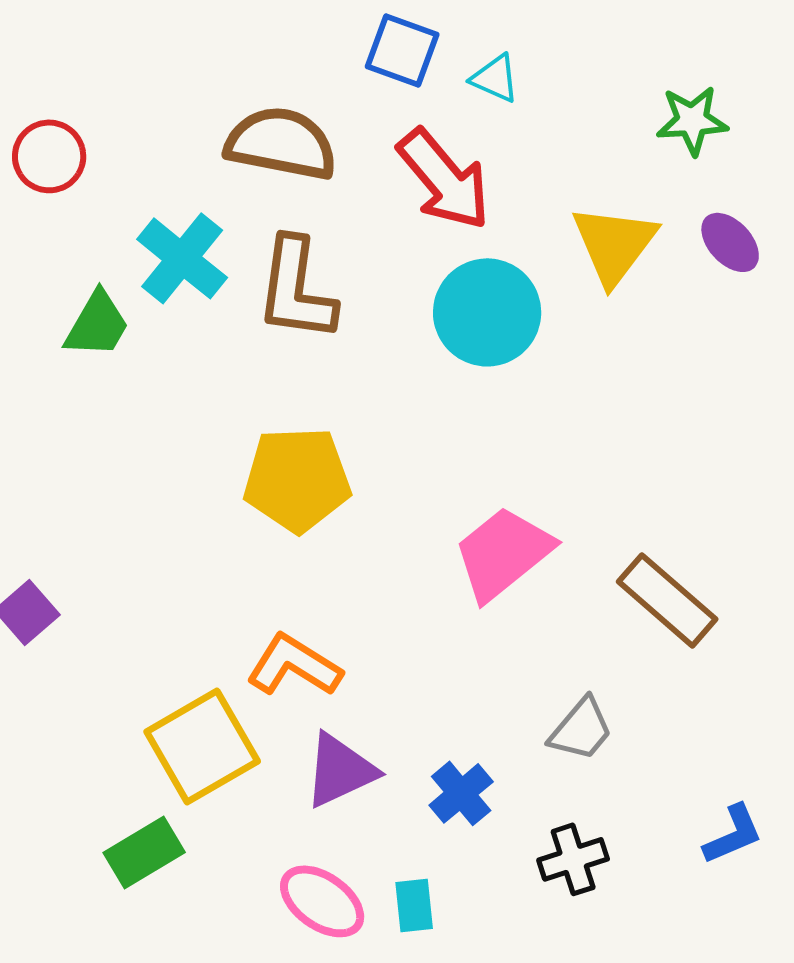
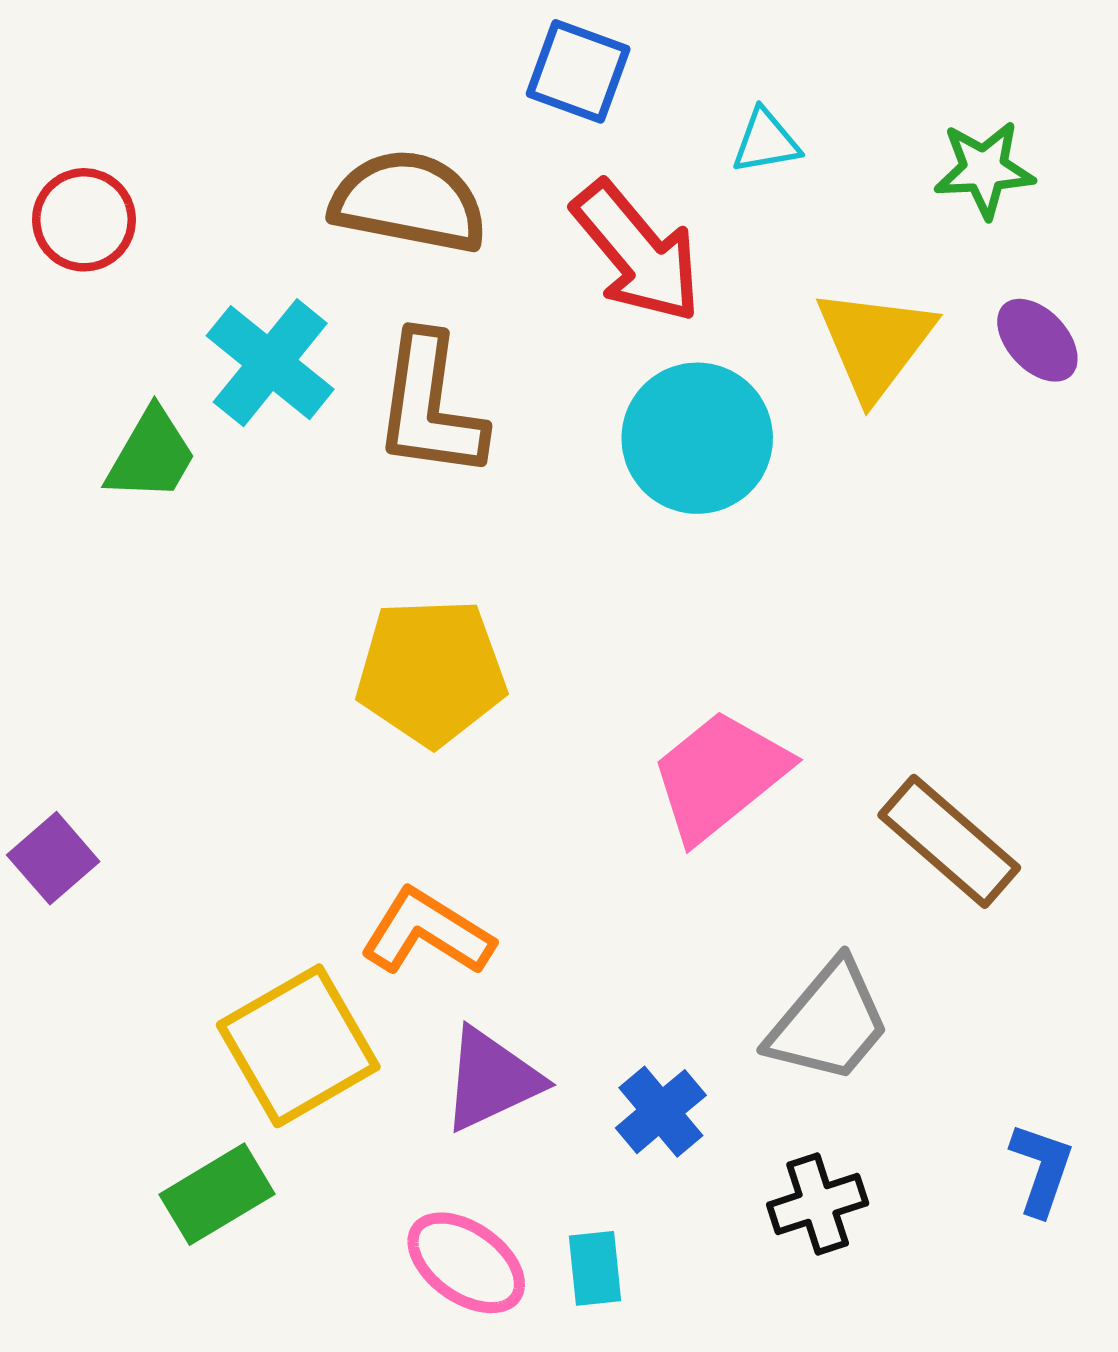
cyan triangle: (495, 78) -> (766, 141), moved, turned -34
gray trapezoid: (581, 729) -> (829, 1022), size x1.4
blue L-shape: (733, 834) -> (1042, 1169), turned -48

